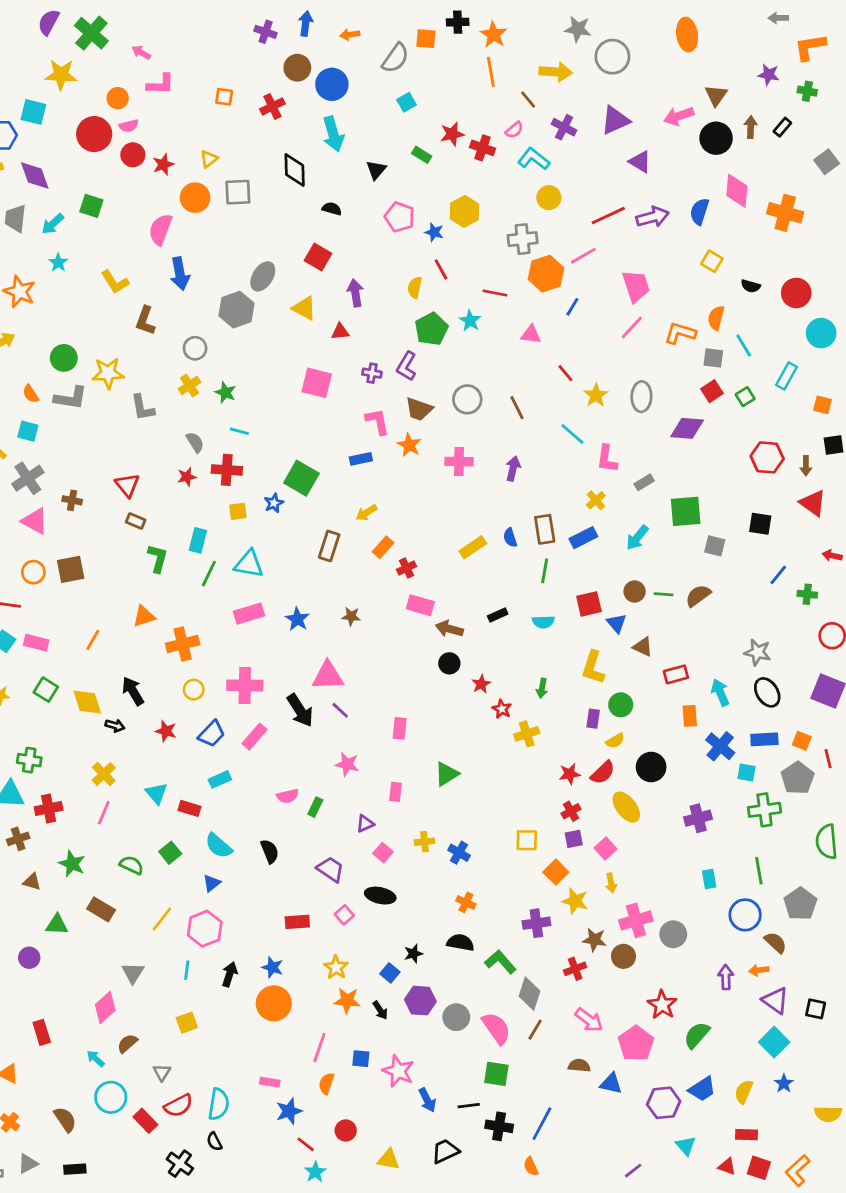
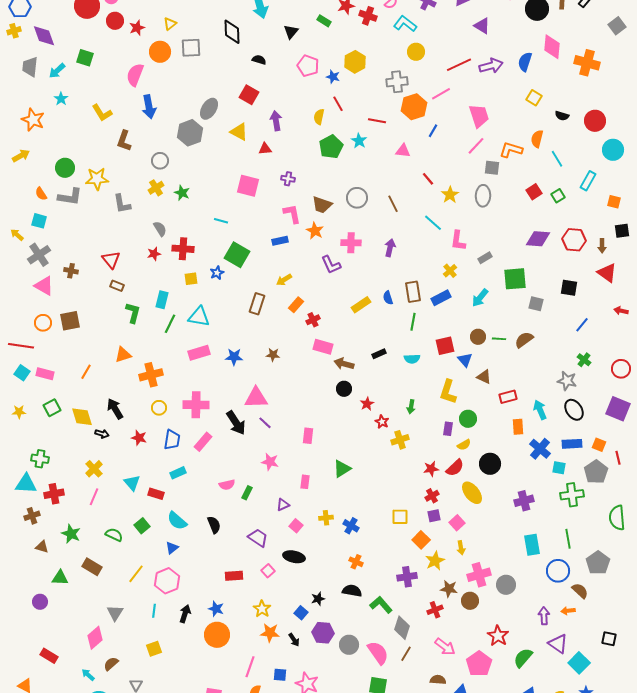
gray square: (713, 358) -> (492, 168), moved
purple L-shape: (406, 366) -> (331, 265), moved, turned -55
purple diamond: (687, 428) -> (538, 239), moved
cyan line: (239, 431) -> (221, 221), moved
green cross: (807, 594) -> (584, 360), moved, turned 32
blue star: (297, 619) -> (234, 357), turned -30
green square: (46, 690) -> (52, 408), turned 30
blue trapezoid: (212, 734) -> (172, 440), turned -35
cyan rectangle: (709, 879) -> (532, 545), size x1.5
yellow star: (575, 901) -> (435, 561), turned 30
purple triangle: (775, 1001) -> (558, 644), moved
red rectangle: (42, 1032) -> (49, 656), turned -42

